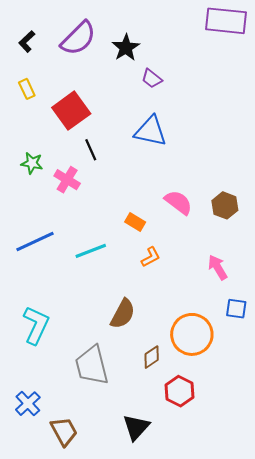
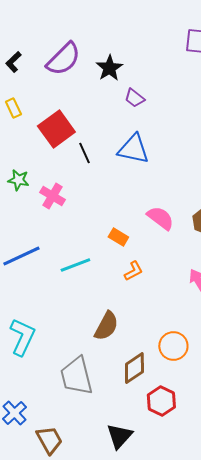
black line: (91, 150) -> (84, 153), moved
orange circle: (192, 334) -> (173, 346), size x0.7
brown diamond: (152, 357) -> (134, 368), size x1.4

